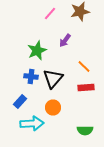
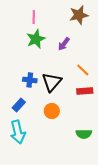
pink line: (50, 14) -> (34, 17), moved, turned -40
green star: (37, 50) -> (36, 39), moved
cyan arrow: (32, 124) -> (18, 132), moved, turned 80

